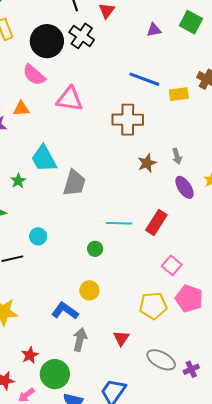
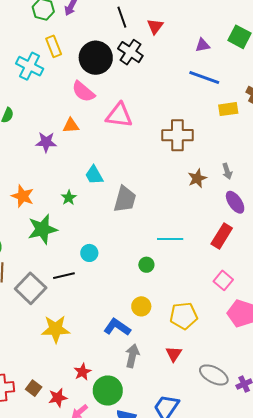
blue line: (144, 79) -> (204, 78), moved
cyan trapezoid: (44, 158) -> (94, 175), size x0.7
red rectangle: (156, 222) -> (222, 236), moved
yellow pentagon: (153, 306) -> (184, 316), moved

